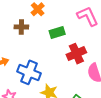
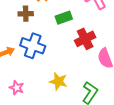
blue cross: (29, 72) -> (33, 46), moved

